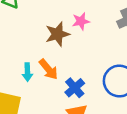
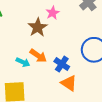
cyan arrow: (27, 72) -> (23, 62), turned -48

